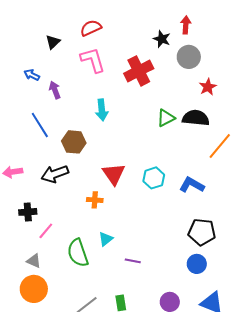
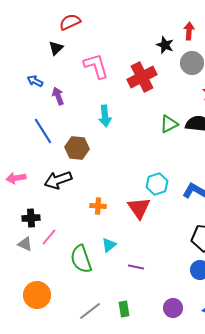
red semicircle: (91, 28) -> (70, 22), moved
red triangle: (114, 174) -> (139, 208), moved
gray triangle: (34, 261) -> (25, 244), moved

